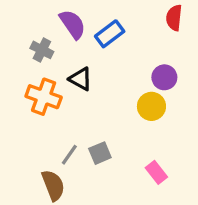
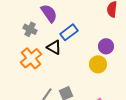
blue rectangle: (110, 34) -> (69, 32), moved
orange cross: (44, 97) -> (31, 58), turned 30

